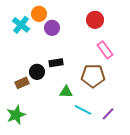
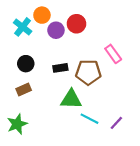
red circle: (95, 20) -> (76, 24), moved
black circle: (37, 72) -> (26, 64), moved
brown pentagon: (93, 76) -> (88, 72), moved
green triangle: (66, 92) -> (71, 99), size x1.5

